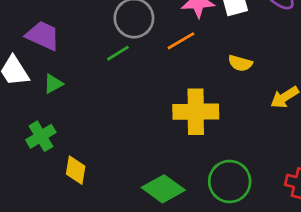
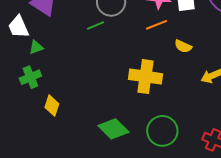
orange line: (181, 41) -> (157, 25), moved
green triangle: (53, 84) -> (36, 47), moved

